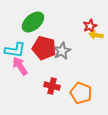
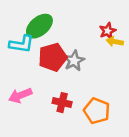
red pentagon: (44, 48) -> (53, 57), turned -30
cyan L-shape: (15, 50) -> (21, 44), moved
pink arrow: (20, 66) -> (20, 95), moved, turned -78

